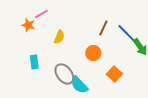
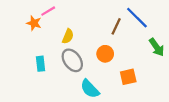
blue line: (127, 34) -> (137, 18), moved
gray ellipse: (64, 74) -> (72, 60), moved
orange square: (114, 74) -> (128, 77), turned 35

